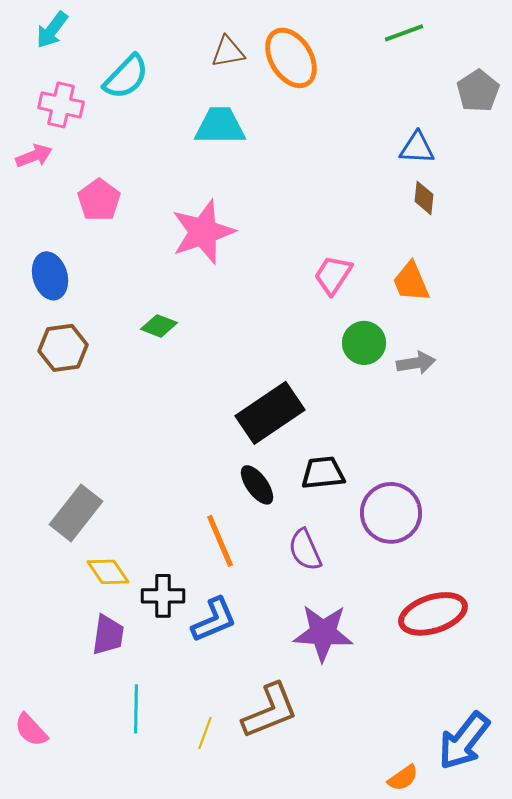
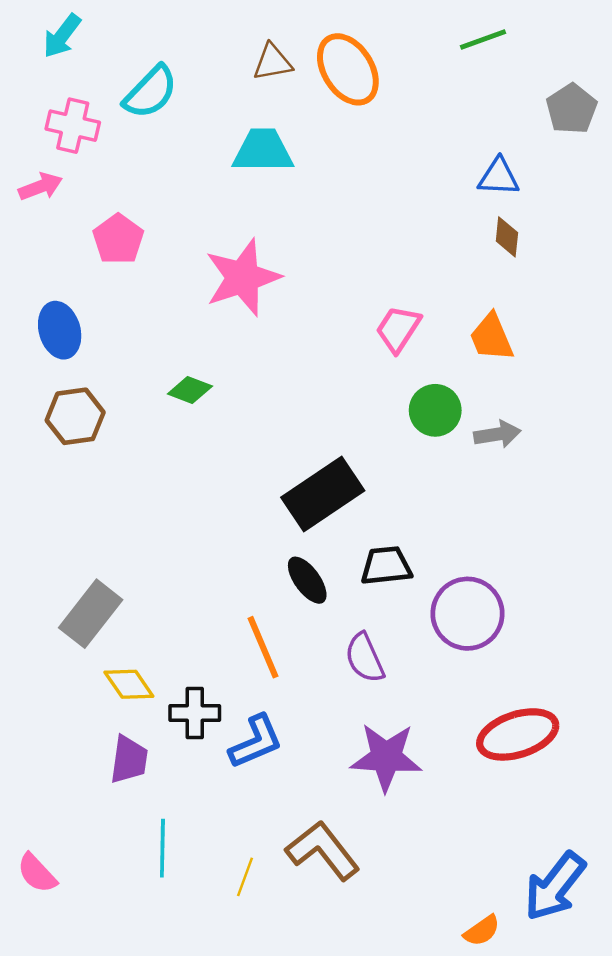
brown L-shape: (270, 711) -> (323, 850), turned -106

